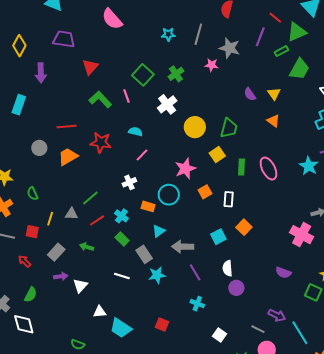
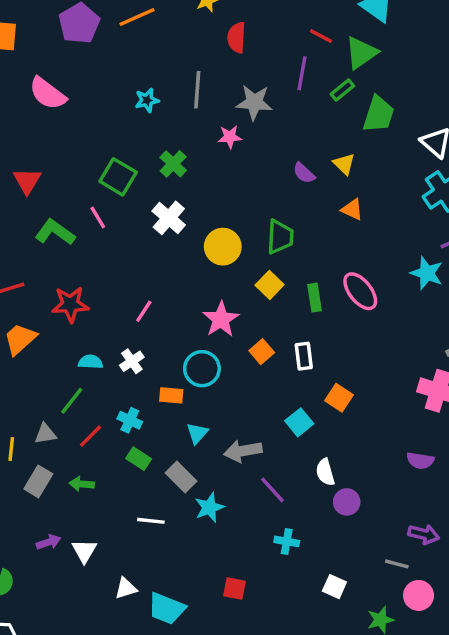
cyan semicircle: (135, 132) -> (91, 362), moved
gray rectangle: (56, 252) -> (38, 481), moved

